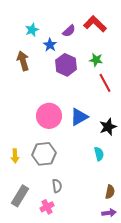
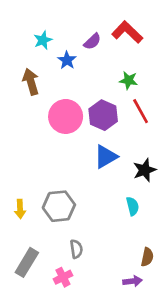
purple hexagon: (66, 65) -> (103, 115), moved
pink circle: (49, 116) -> (66, 116), moved
purple arrow: (109, 213) -> (133, 281), moved

